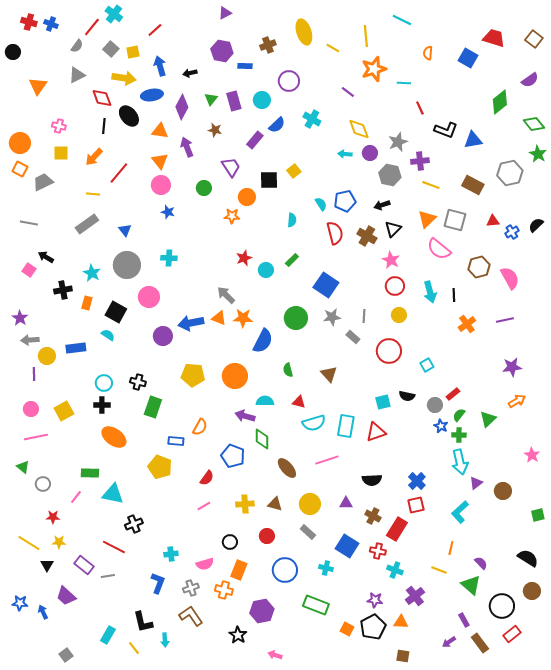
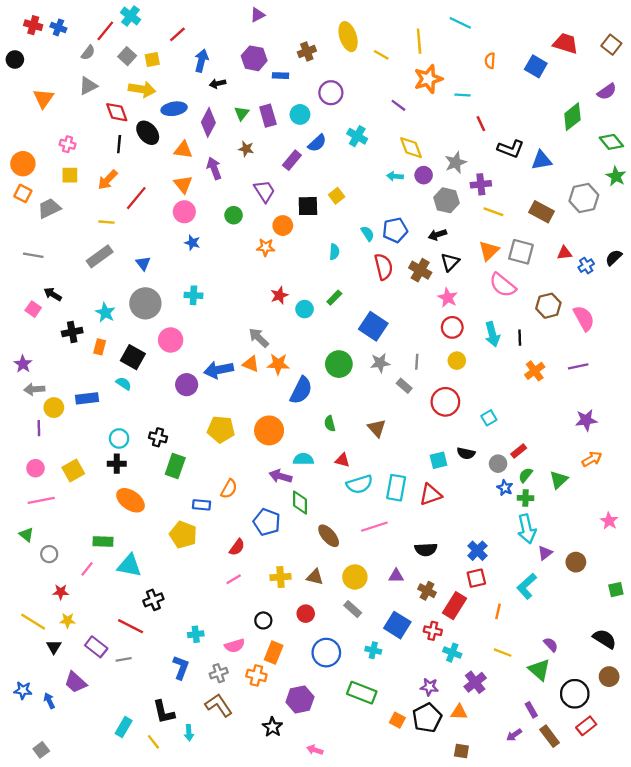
blue arrow: (160, 66) -> (202, 61), moved, turned 30
orange line: (451, 548) -> (498, 611), moved
gray square: (66, 655) -> (41, 750), moved

